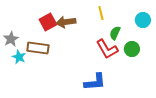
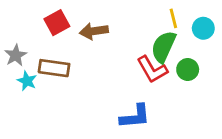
yellow line: (101, 13) -> (173, 18), moved
red square: (48, 22) -> (57, 23), moved
green semicircle: (115, 33) -> (163, 47), size x1.6

